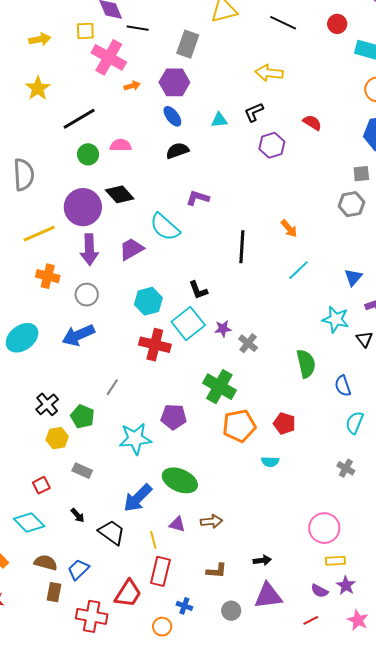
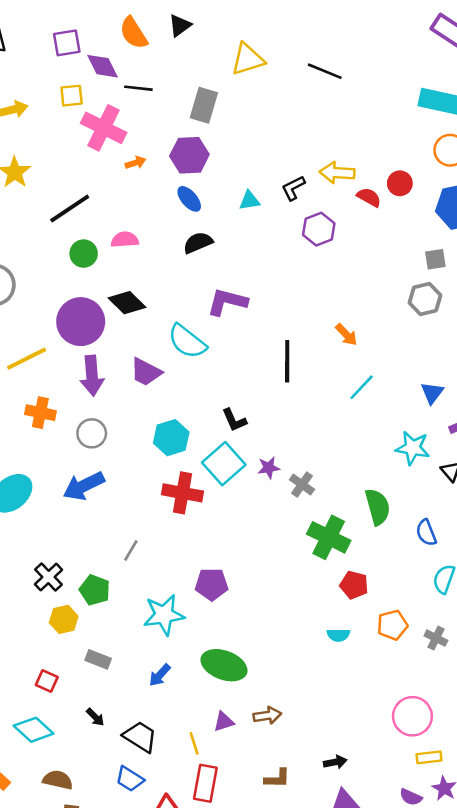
red circle: (337, 24) -> (400, 183), moved
yellow arrow: (269, 73) -> (337, 173), moved
purple L-shape: (198, 198) -> (227, 302), size x1.4
purple trapezoid: (131, 249) -> (146, 372), turned -120
green cross: (219, 387) -> (329, 537), moved
orange pentagon: (239, 426) -> (392, 625), moved, size x0.7
red square: (41, 485) -> (47, 681), turned -36
blue arrow: (138, 498) -> (160, 675), moved, size x0.6
purple triangle: (177, 524) -> (224, 722), turned -30
blue trapezoid: (78, 570) -> (130, 779), moved, turned -100

